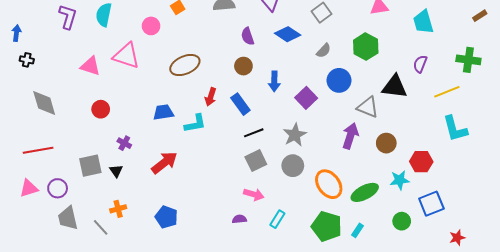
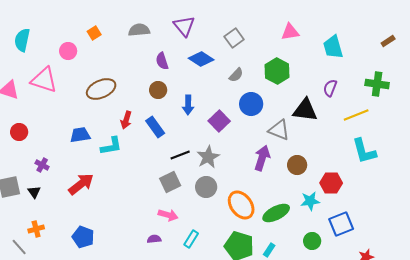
black line: (254, 133) -> (180, 155), moved

